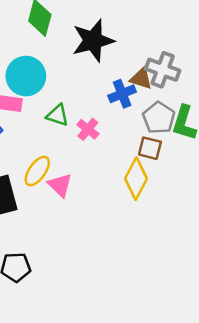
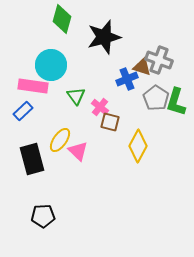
green triangle: (58, 115) -> (76, 96), turned 36
brown square: (150, 148) -> (110, 122), moved

